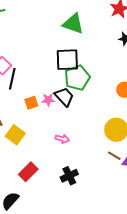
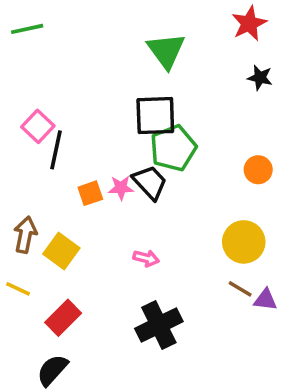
green triangle: (73, 24) -> (166, 51), turned 35
red rectangle: (28, 172) -> (63, 318), moved
black cross: (69, 176) -> (159, 325), size x1.4

